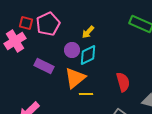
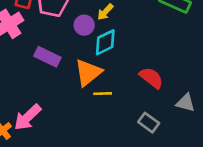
purple circle: (72, 50) -> (84, 25), moved
red semicircle: (123, 82) -> (151, 78), turned -36

